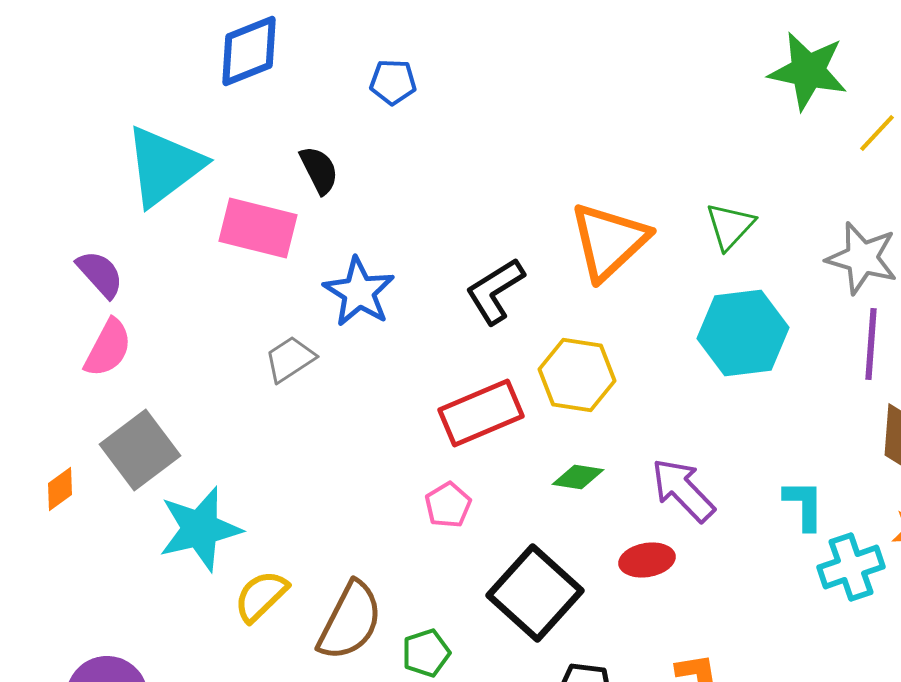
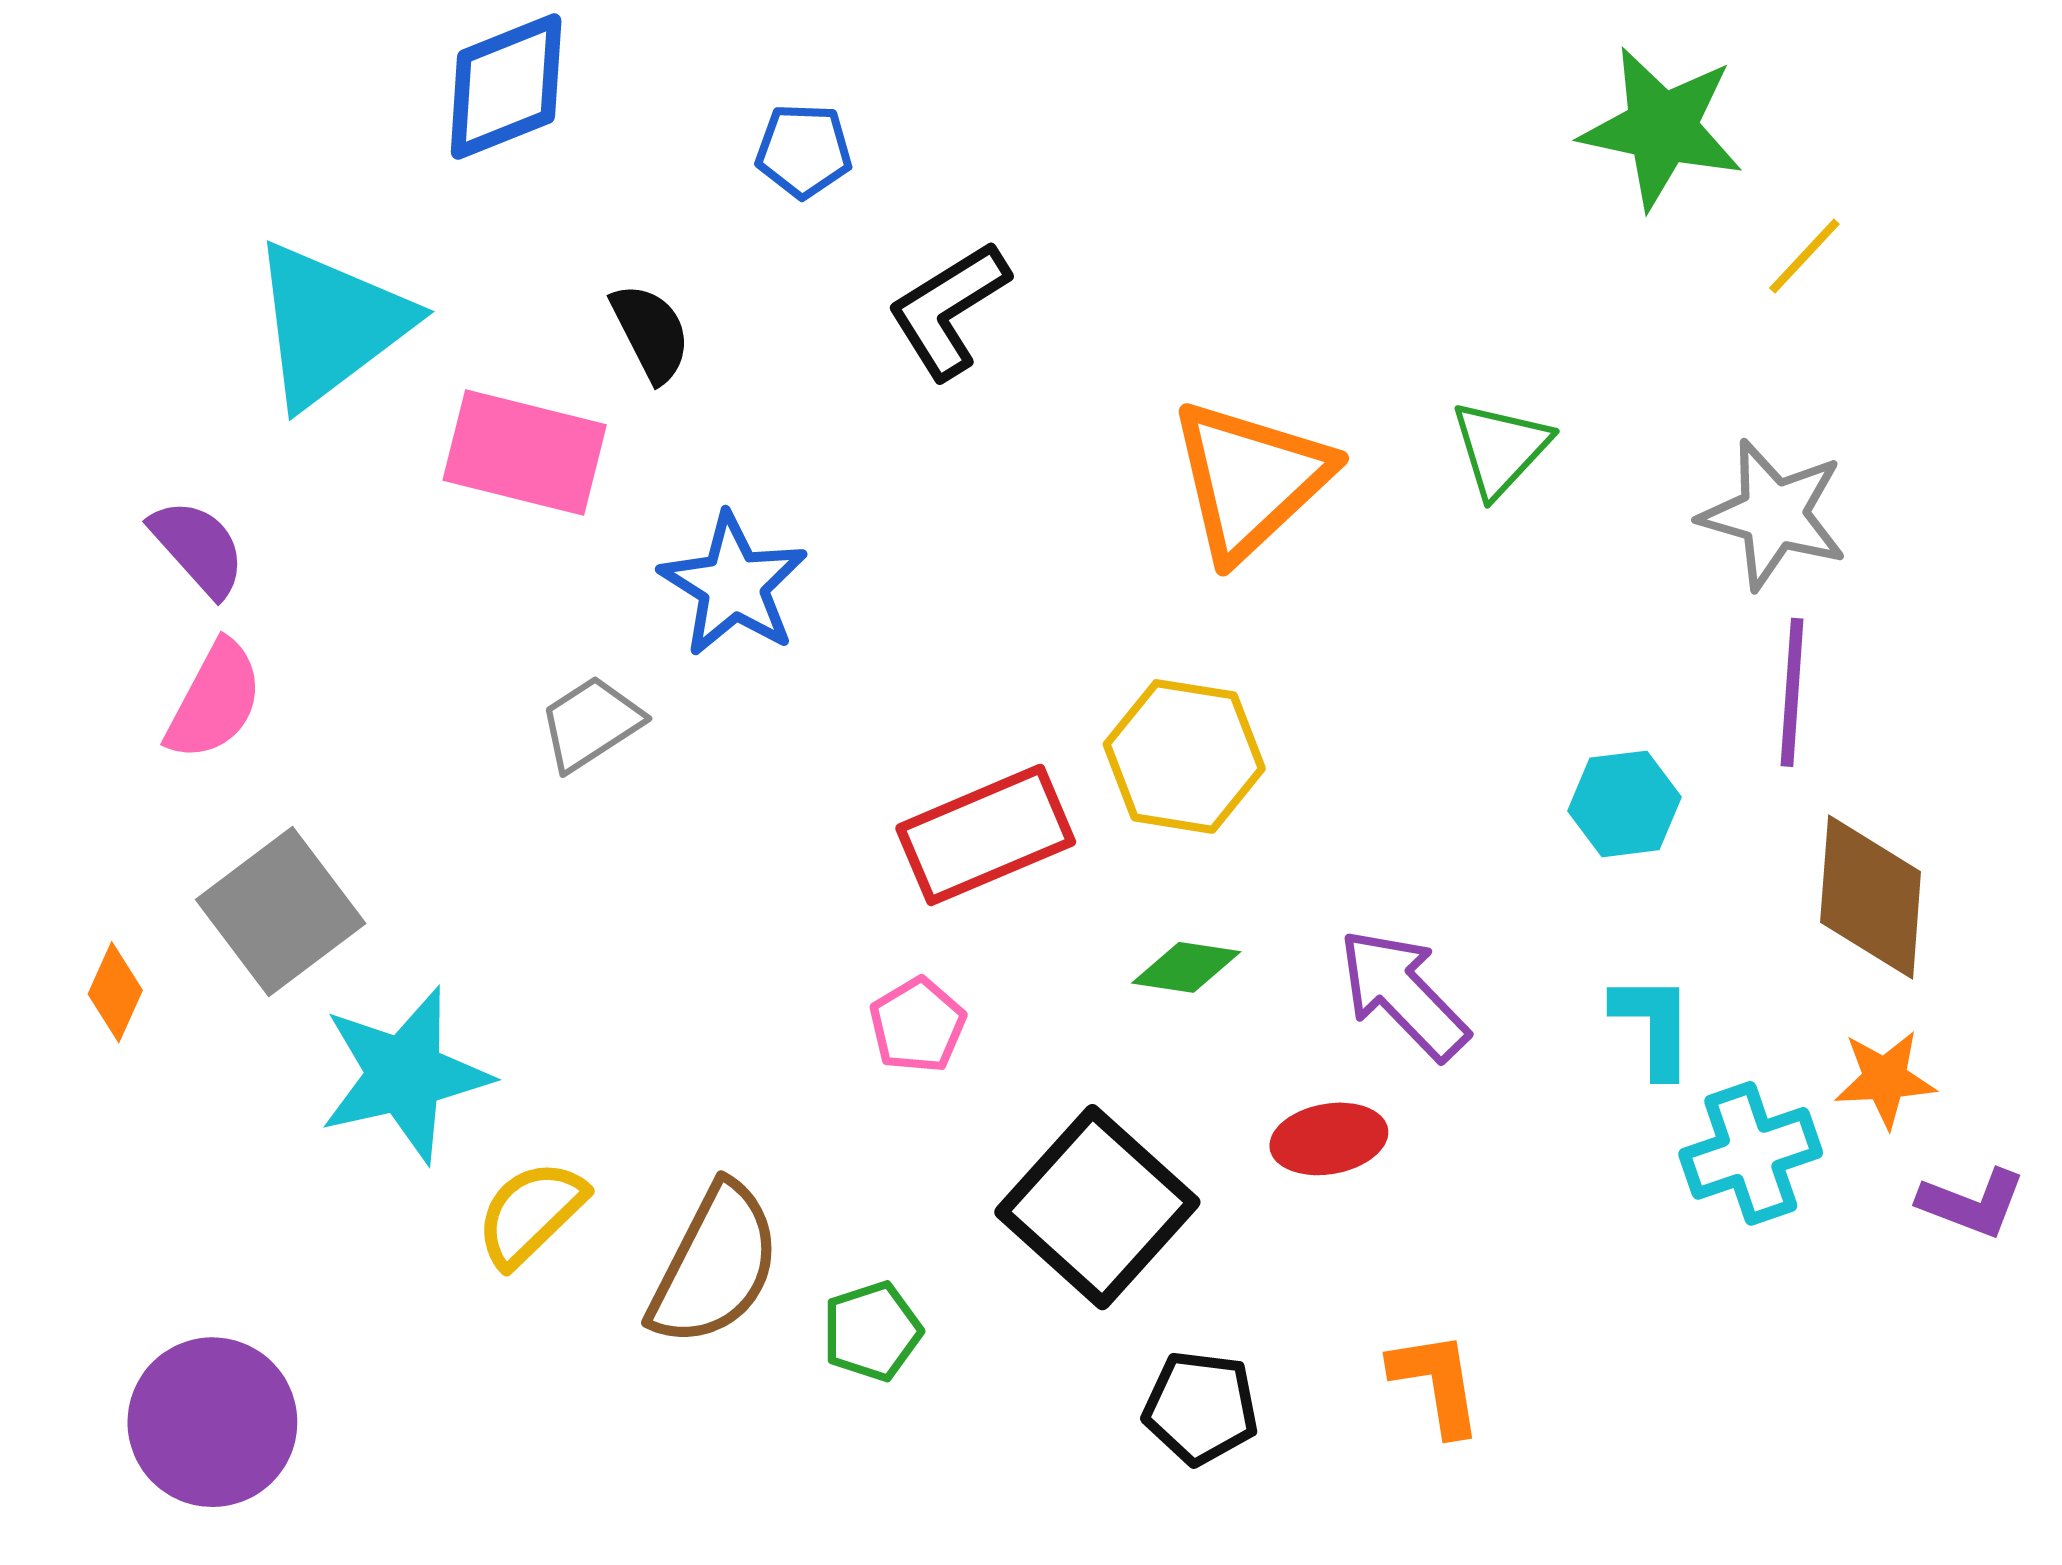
black L-shape: (495, 291) -> (948, 310), moved
cyan hexagon: (743, 333) -> (1625, 804), moved, size x0.6
orange diamond: (60, 489) -> (115, 992), turned -30

